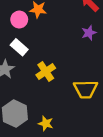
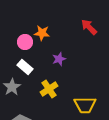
purple star: (89, 33) -> (59, 59), moved

